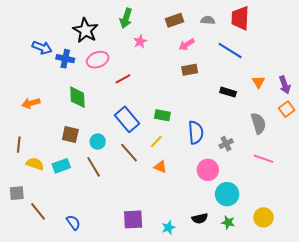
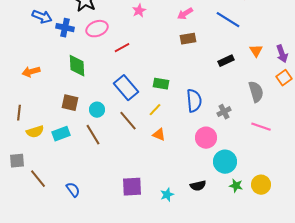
black rectangle: (228, 92) -> (226, 61), turned -42
yellow semicircle: (35, 164) -> (35, 132), turned 144
green star: (228, 222) -> (236, 186), moved

